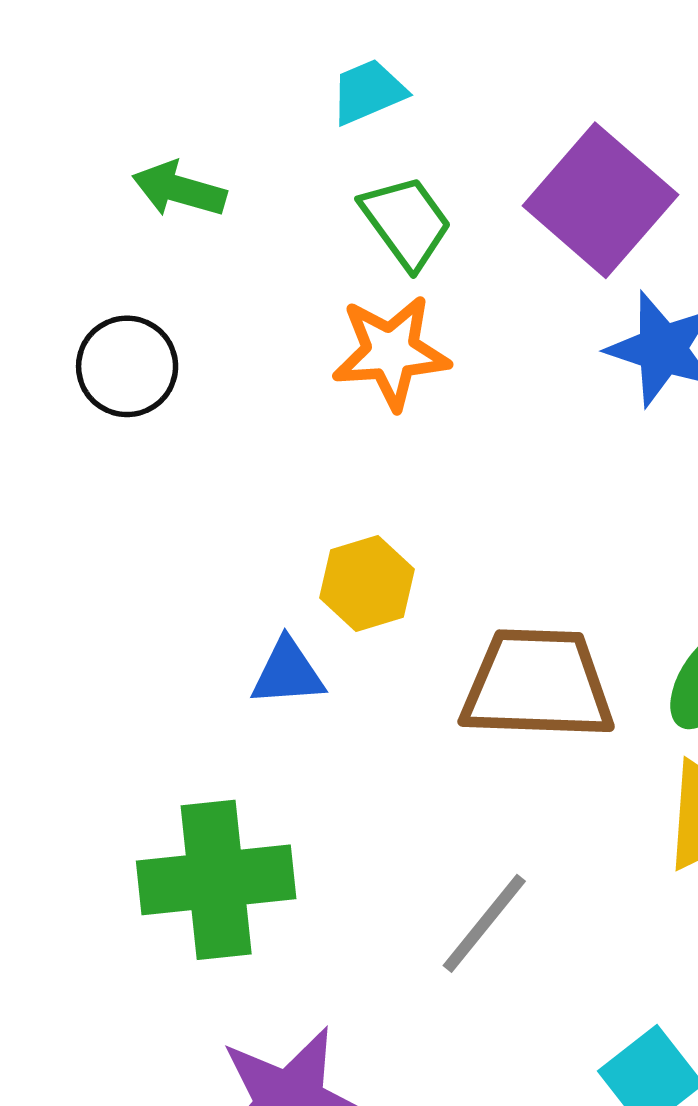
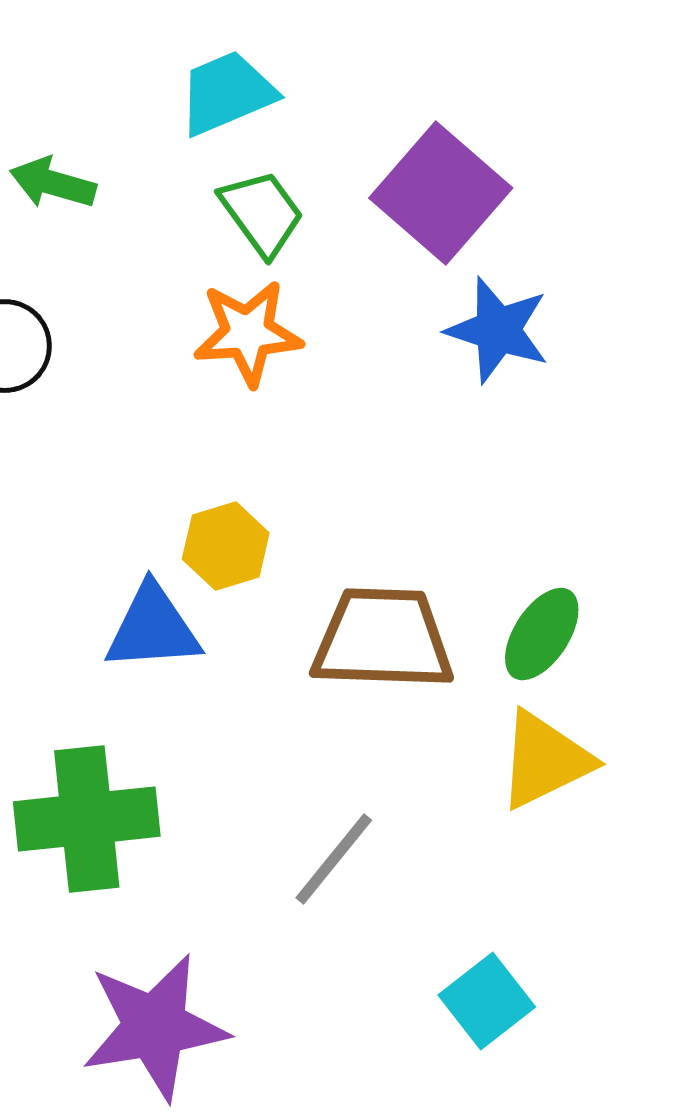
cyan trapezoid: (368, 92) -> (227, 93), size x1.4
blue triangle: (288, 673) -> (153, 628), size x1.4

